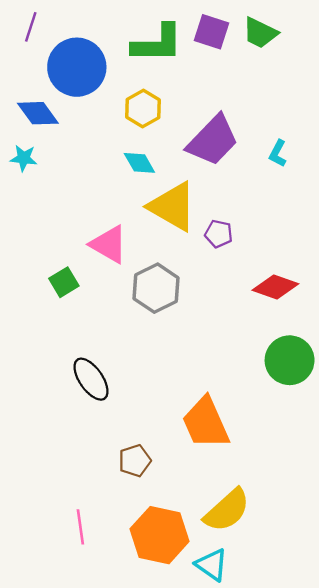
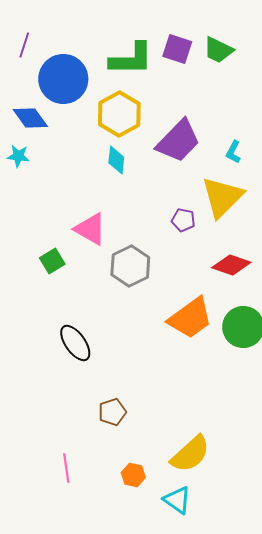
yellow hexagon: (143, 109) -> (119, 114), size x1.4
cyan diamond: (139, 163) -> (116, 160), turned 36
yellow triangle: (173, 207) -> (222, 197), moved, turned 45
orange trapezoid: (206, 423) -> (190, 318), moved, turned -102
orange hexagon: (160, 535) -> (133, 475), size x0.5

